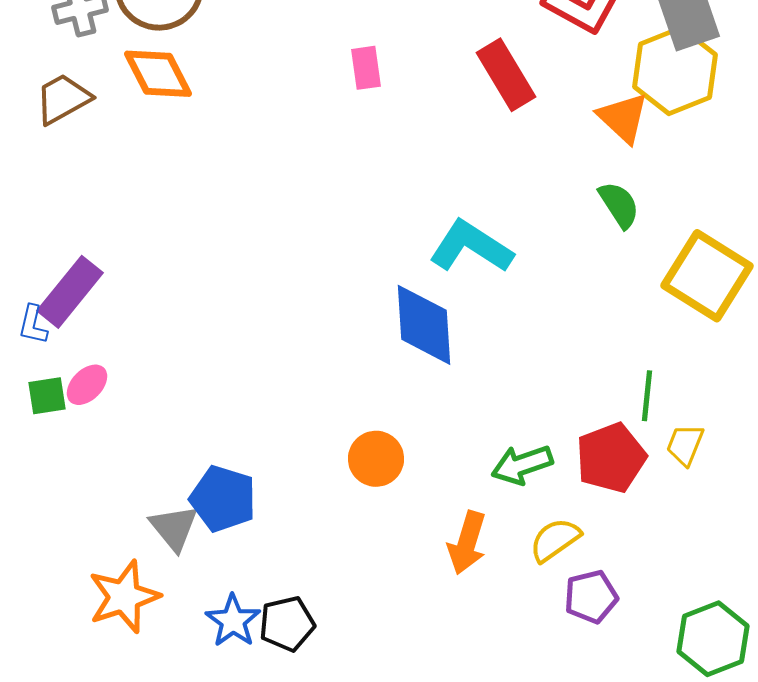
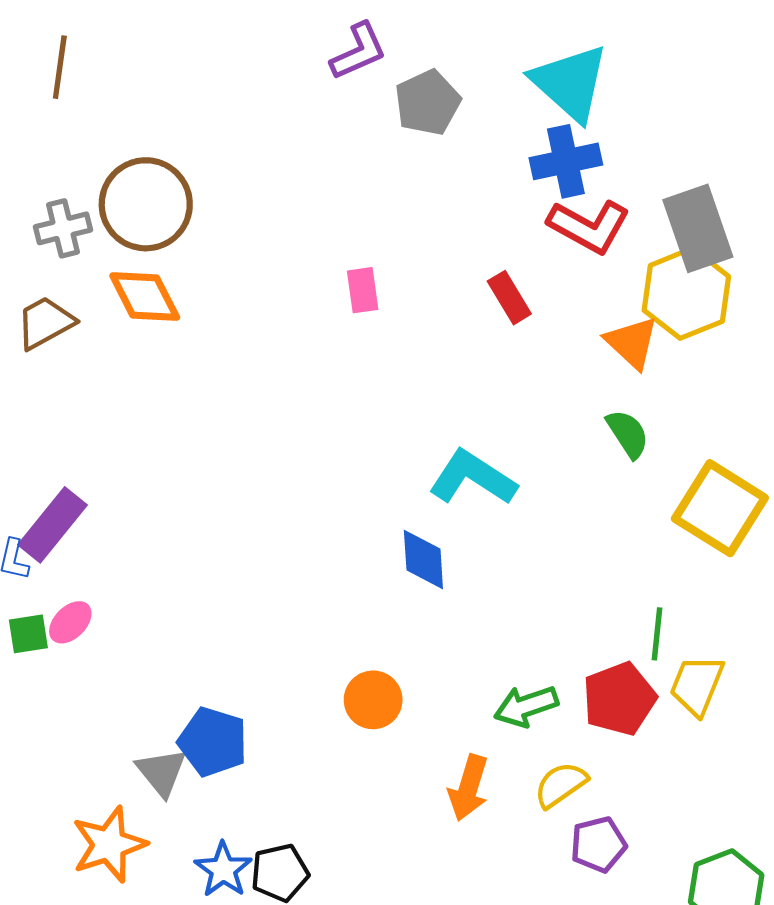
red rectangle: (506, 75) -> (509, 298), size x0.7
blue diamond: (424, 325) -> (423, 559), size x0.7
yellow trapezoid: (685, 445) -> (697, 685), size x1.4

